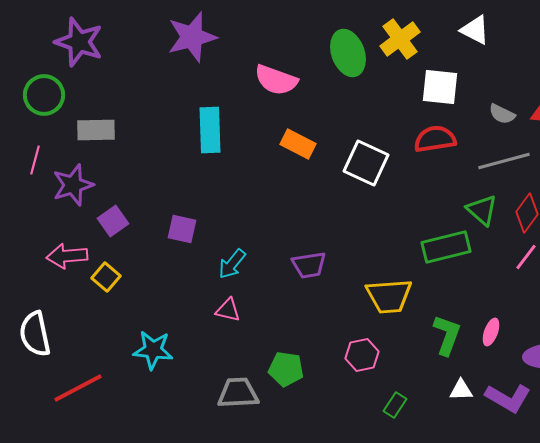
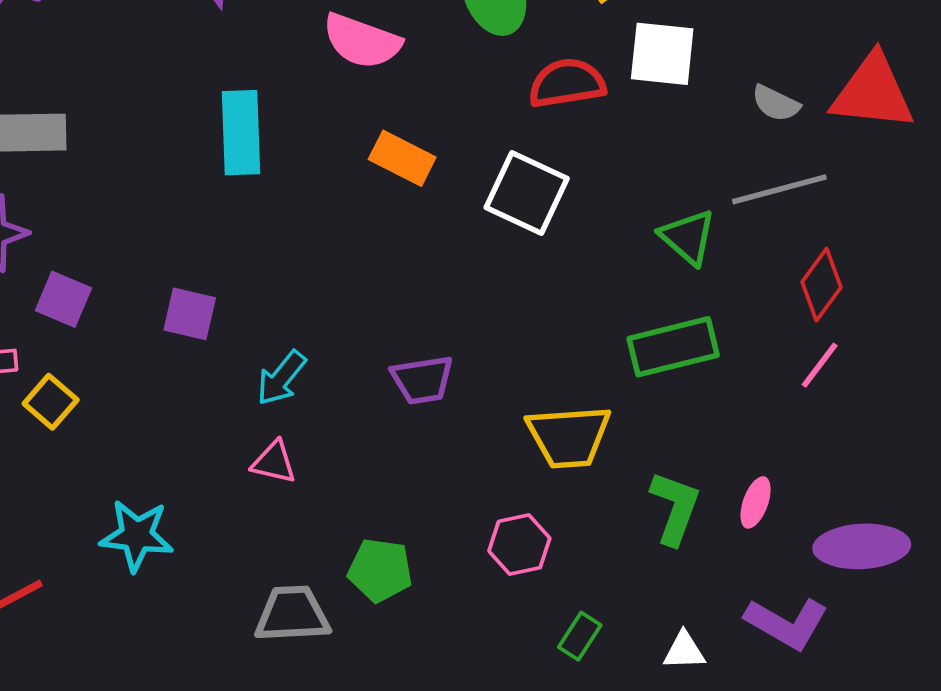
red semicircle: (435, 139) -> (567, 83), moved
green triangle: (482, 210) -> (688, 237), moved
purple square: (113, 221) -> (63, 299), turned -32
white triangle: (461, 390) -> (684, 651), moved

